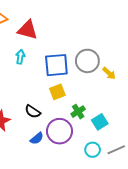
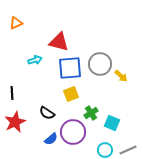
red triangle: (28, 30) -> (59, 42), moved
cyan arrow: (20, 57) -> (35, 60), turned 64
cyan square: (100, 122) -> (112, 123), turned -35

